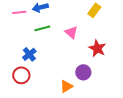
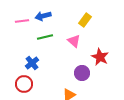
yellow rectangle: (94, 10) -> (85, 20), moved
purple circle: (83, 72) -> (82, 73), moved

